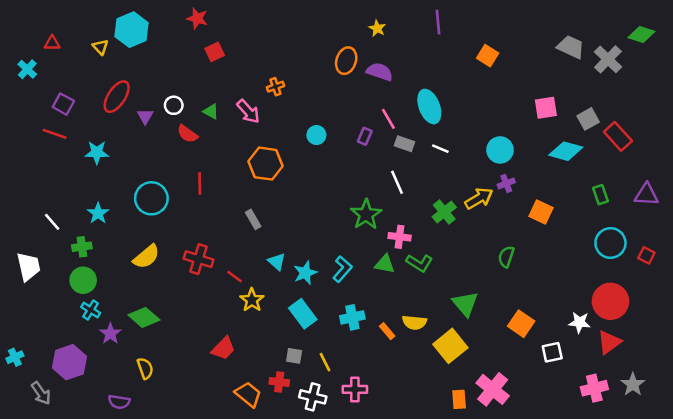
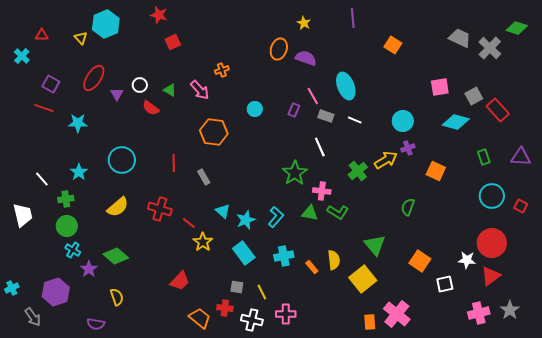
red line: (200, 183) -> (174, 163), moved
yellow semicircle: (414, 322) -> (334, 260), turned -102

